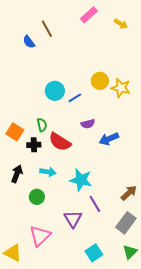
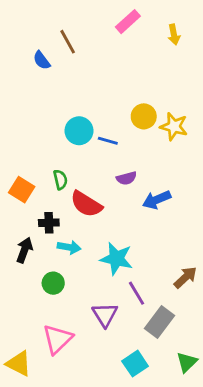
yellow arrow: (121, 24) -> (174, 34), turned 48
blue line: (75, 98) -> (108, 141), turned 48
black cross: (34, 145) -> (49, 223), moved
gray rectangle: (126, 223) -> (160, 322), moved

